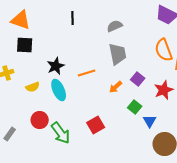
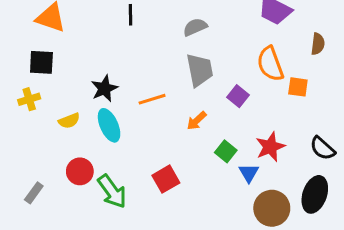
black square: (25, 45) -> (41, 62), moved
purple square: (138, 79) -> (238, 96), moved
red star: (164, 90) -> (270, 147), moved

